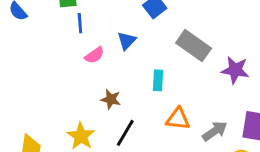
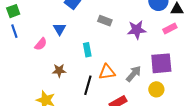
blue line: (80, 23) -> (14, 31), moved
gray rectangle: (194, 46) -> (105, 21), size x0.6
black line: (125, 133) -> (88, 85), moved

